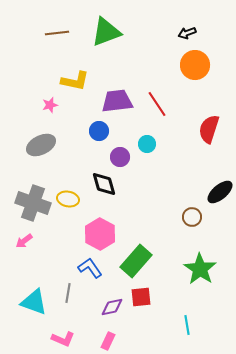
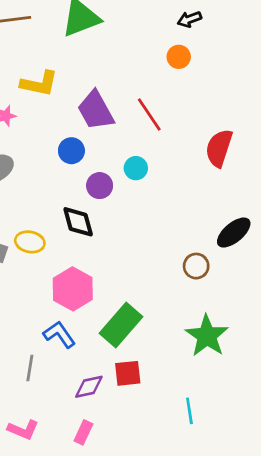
orange circle: (195, 65) -> (179, 57), moved, size x0.6
purple trapezoid: (117, 101) -> (96, 110), turned -112

